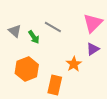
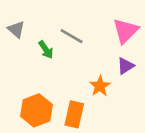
gray triangle: (15, 31) -> (16, 29), moved
orange hexagon: (27, 69) -> (36, 110), moved

